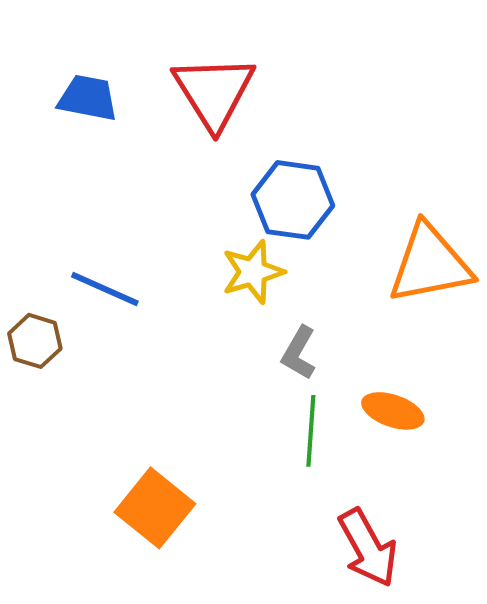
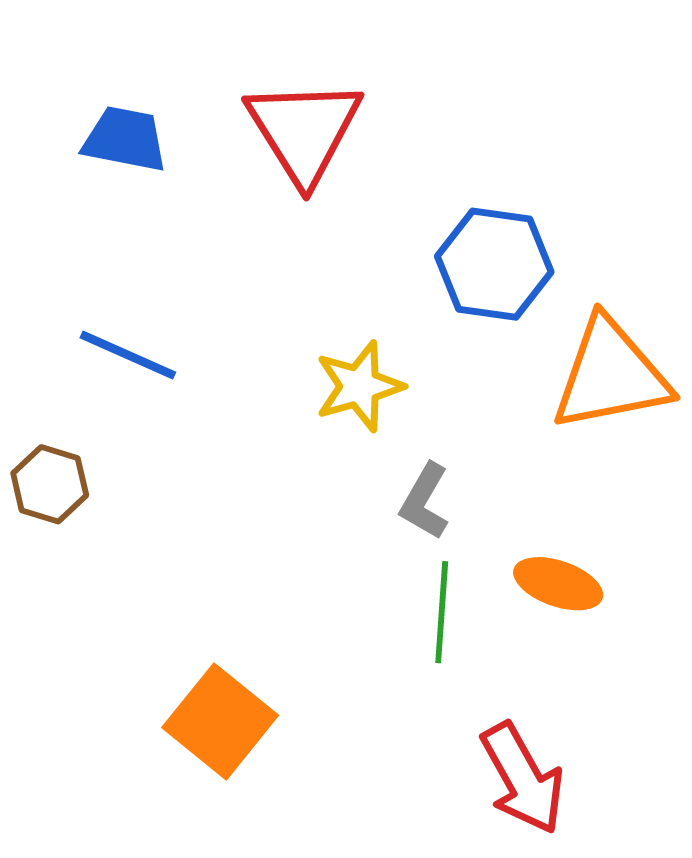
blue hexagon: (293, 200) -> (494, 264), moved
blue line: (105, 289) -> (128, 355), moved

